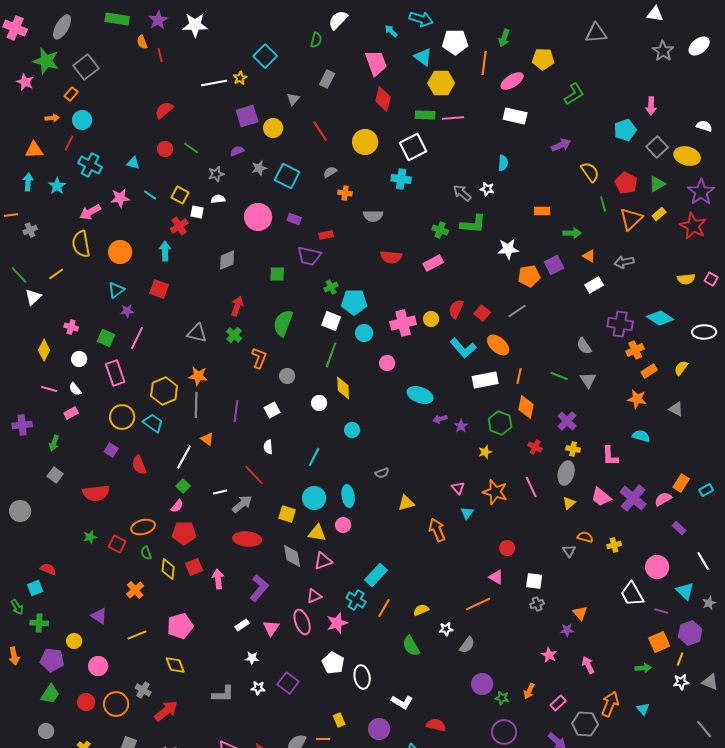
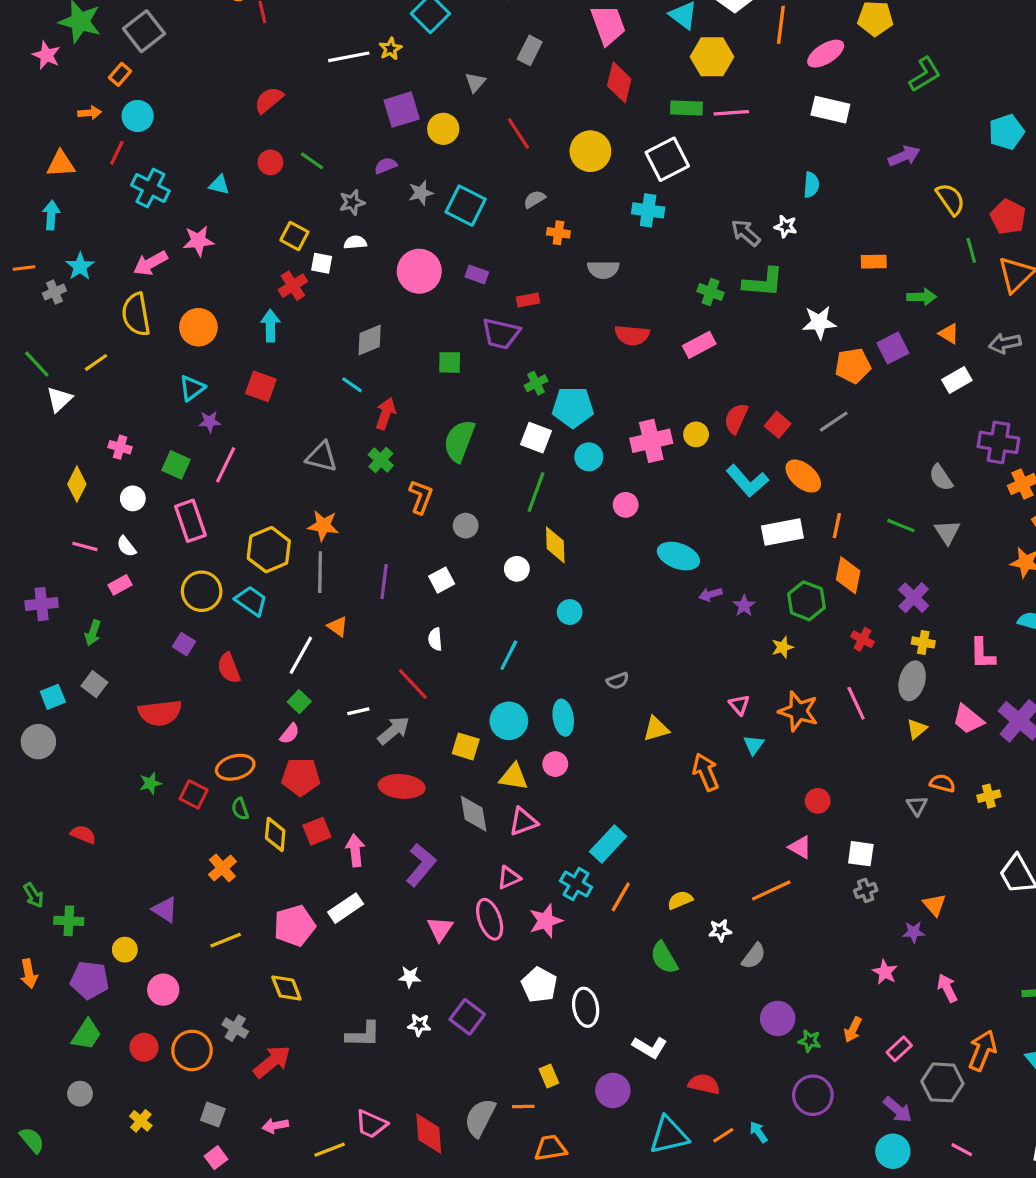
cyan star: (57, 186) -> (80, 266), moved
cyan line: (150, 195) -> (352, 385), moved
cyan square: (35, 588) -> (53, 697), moved
white rectangle: (242, 625) -> (346, 908), moved, size x1.5

